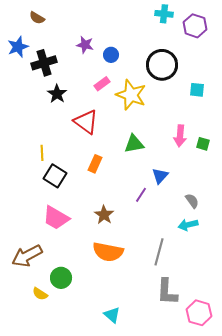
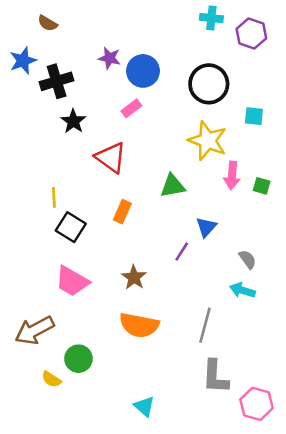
blue circle: (111, 55) -> (143, 71), size x1.6
yellow star: (131, 95) -> (208, 141), moved
cyan arrow: (188, 225) -> (242, 290), turned 30

